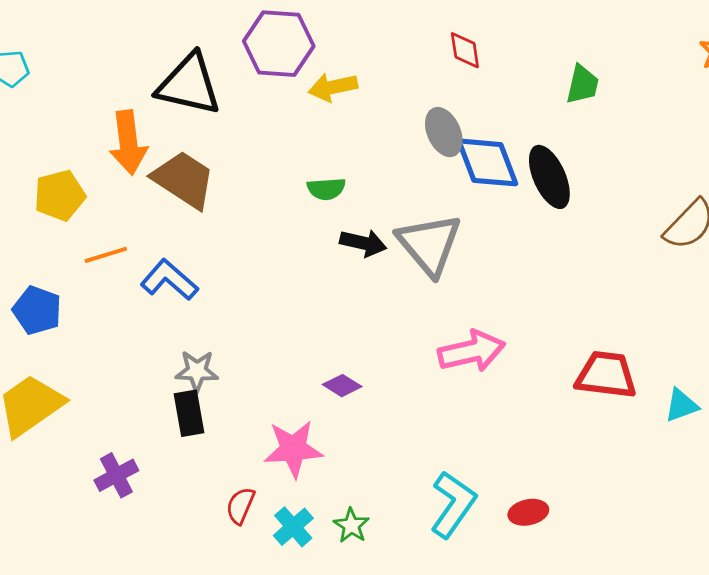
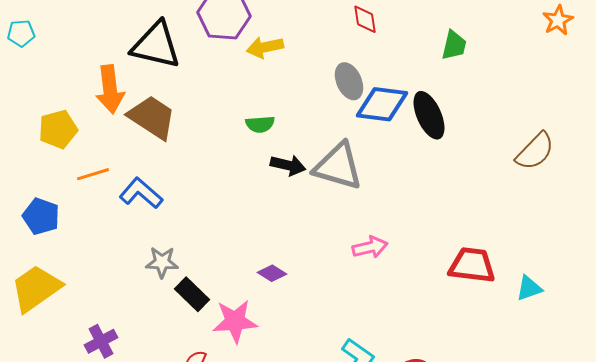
blue diamond: (487, 162) -> (382, 104), turned -62
gray triangle: (429, 244) -> (338, 166), turned -34
pink arrow: (472, 351) -> (370, 247), size x0.7
black rectangle: (189, 413) -> (192, 294), moved, turned -36

